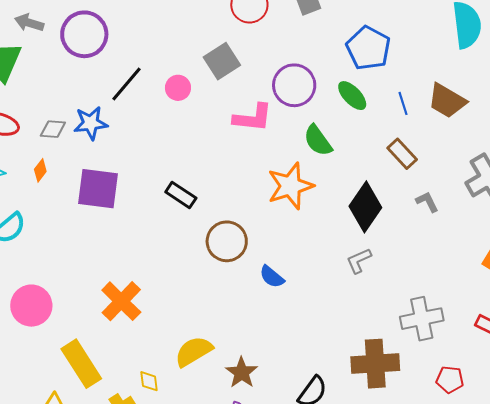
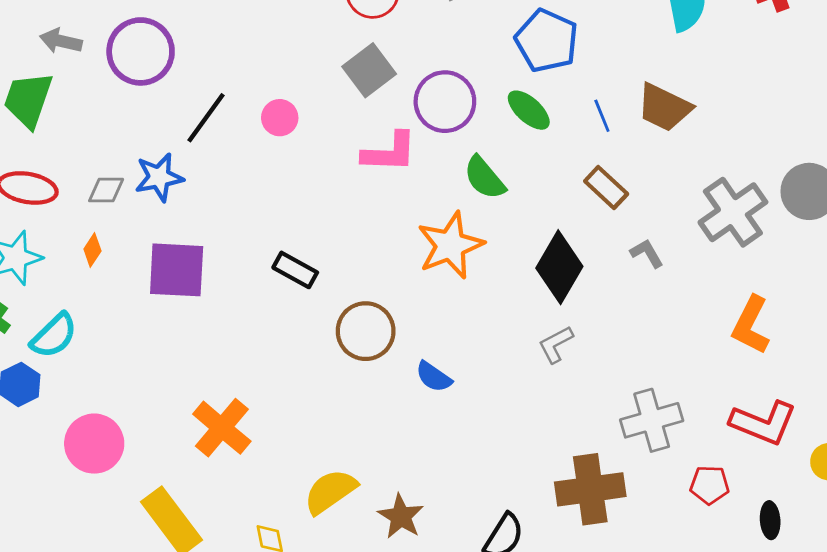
gray square: (222, 61) -> (369, 70), moved
red pentagon: (450, 380) -> (710, 485), moved

